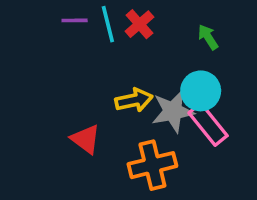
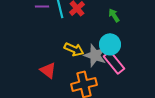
yellow arrow: (134, 100) -> (74, 49), turned 36
gray star: (173, 111) -> (95, 55), turned 30

